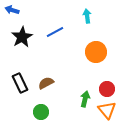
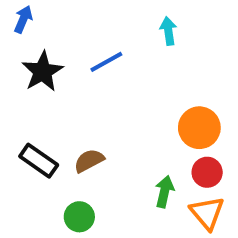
blue arrow: (12, 10) -> (23, 19), turned 96
orange circle: (96, 52) -> (199, 128), moved
black rectangle: (20, 83) -> (39, 161), turned -30

